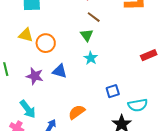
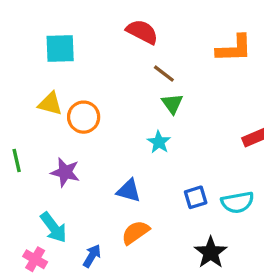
green triangle: (87, 35) -> (172, 104), moved
blue triangle: (60, 71) -> (129, 191), moved
cyan semicircle: (138, 105) -> (237, 202), moved

